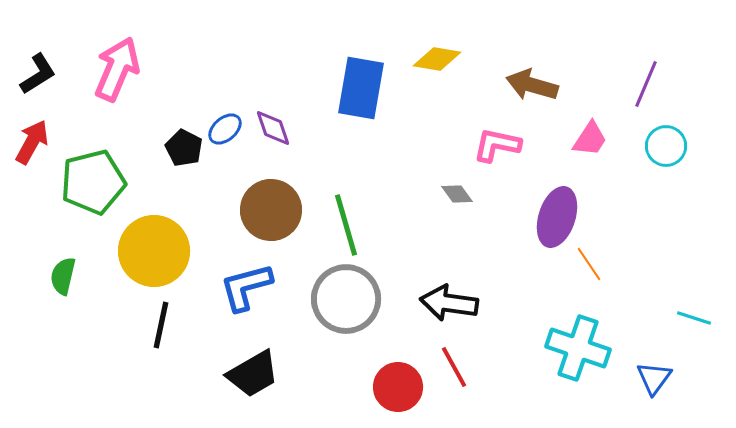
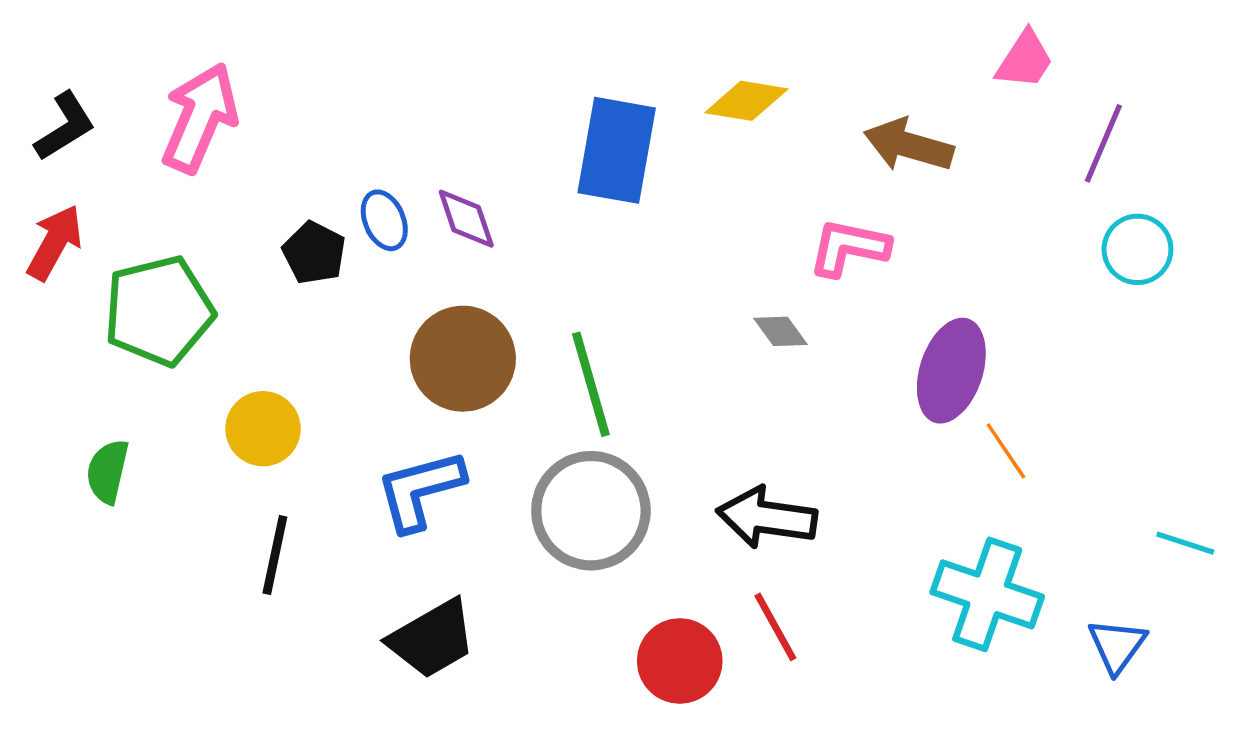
blue ellipse: (225, 129) -> (384, 220), turned -72
pink trapezoid: (590, 139) -> (1025, 60), moved
yellow circle: (154, 251) -> (263, 429), size x0.6

